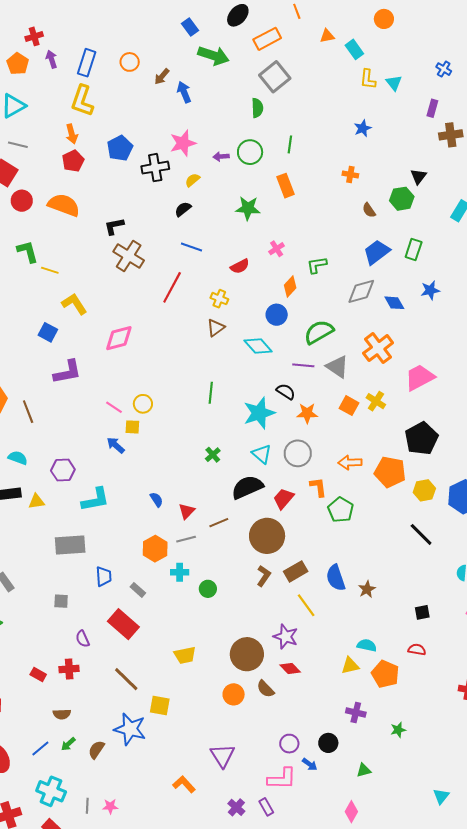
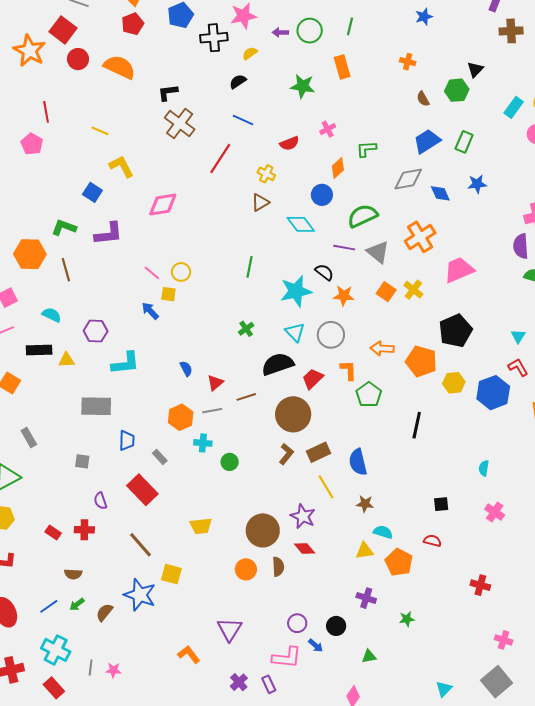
green L-shape: (28, 252) -> (64, 227), moved, turned -60
black line: (421, 534) -> (417, 425), moved, turned 52
brown star: (367, 589) -> (365, 504), moved, turned 30
brown semicircle: (265, 689) -> (278, 567), turned -144

